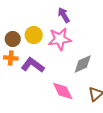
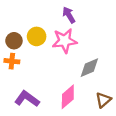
purple L-shape: (33, 65) -> (27, 99), moved
pink diamond: (63, 91) -> (68, 97), turned 75

